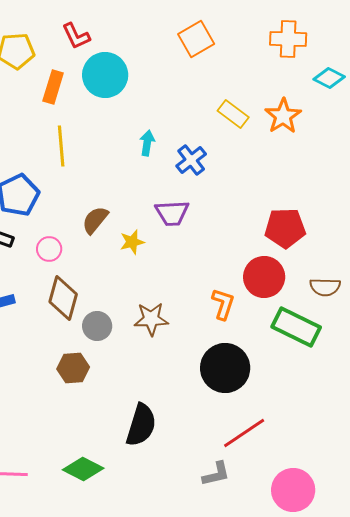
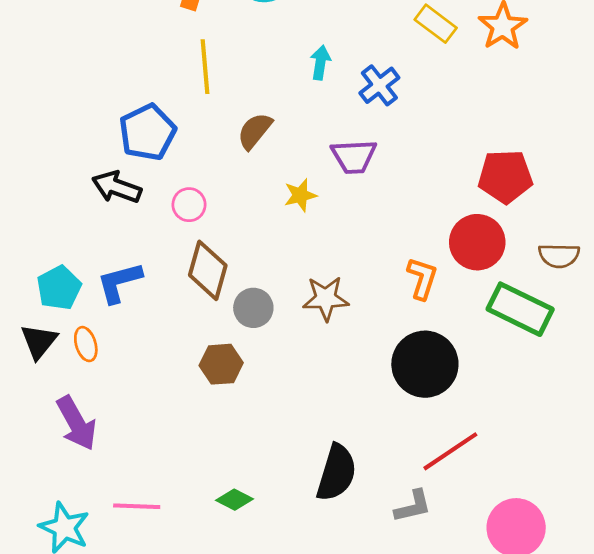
brown semicircle: (95, 220) -> (255, 131), moved
black semicircle: (141, 425) -> (336, 473), moved
green diamond: (83, 469) -> (235, 500), size x0.7

